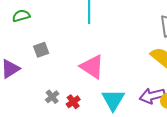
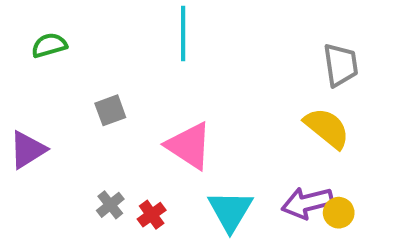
gray square: (41, 50) -> (110, 110), moved

